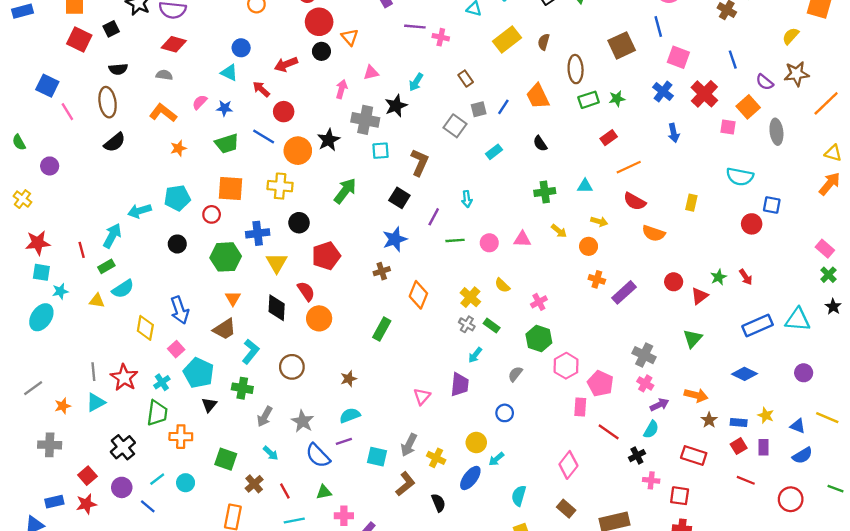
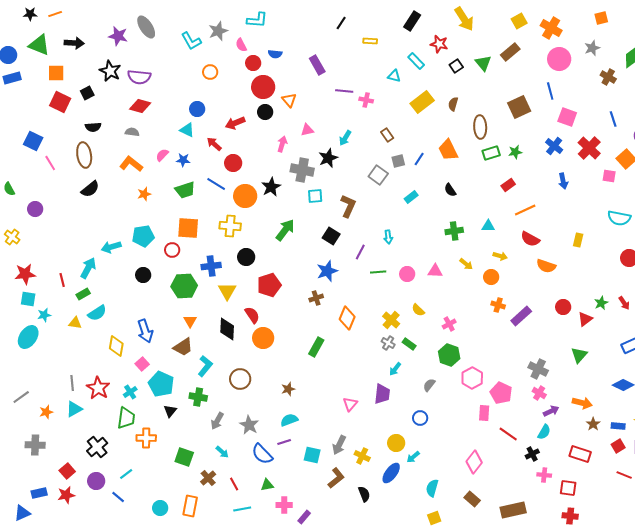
cyan circle: (186, 483) -> (160, 508), moved

